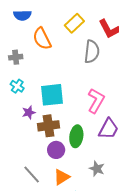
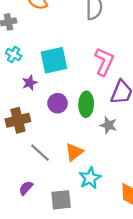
brown cross: (49, 126) -> (18, 120), moved
purple circle: (56, 150) -> (58, 103), moved
gray star: (97, 169) -> (108, 125), moved

